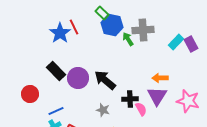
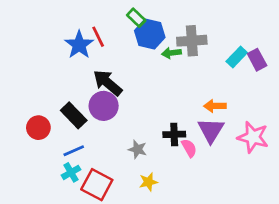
green arrow: (128, 39) -> (171, 53), turned -64
black rectangle: (56, 71) -> (74, 115), moved
black arrow: (105, 80) -> (108, 83), moved

